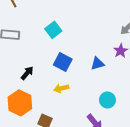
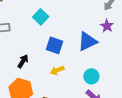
blue triangle: (98, 64) -> (87, 41), size x1.5
cyan circle: (107, 100) -> (91, 76), moved

